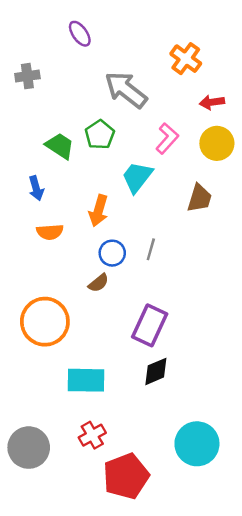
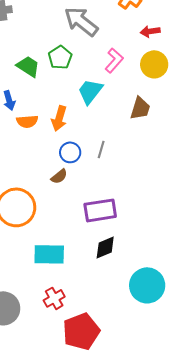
orange semicircle: (50, 232) -> (27, 121), moved
purple rectangle: (150, 325) -> (100, 210), turned 56
cyan circle: (197, 444) -> (147, 285), moved

